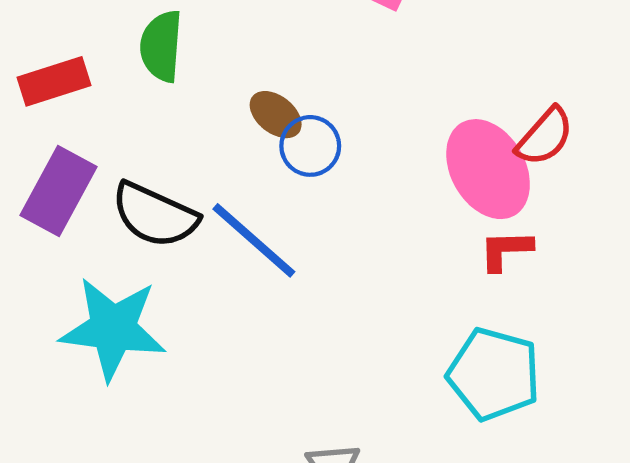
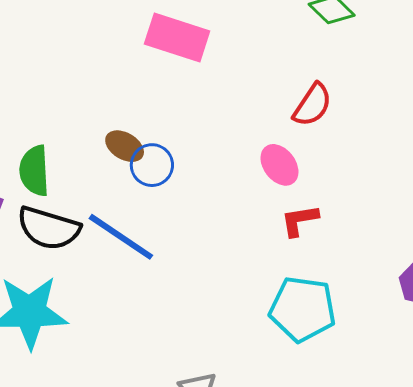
green semicircle: (161, 46) -> (34, 171), moved
red semicircle: (545, 137) -> (312, 105), moved
pink ellipse: (488, 169) -> (279, 165), size x0.6

